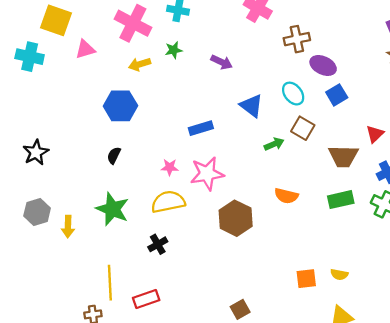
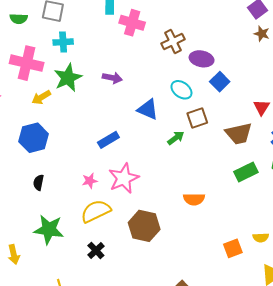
green star: (174, 50) -> (68, 78), size x1.8
brown square: (303, 128) -> (197, 118), turned -35
orange semicircle: (286, 196) -> (194, 199), moved
brown hexagon: (236, 218) -> (144, 226), moved

